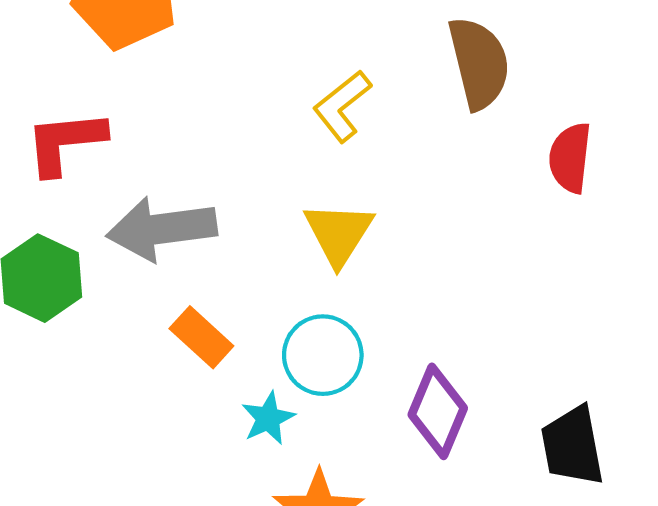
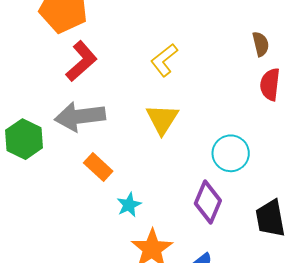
brown semicircle: (479, 63) -> (261, 44), moved, size x0.6
red L-shape: (65, 142) -> (81, 61), moved, turned 144
cyan circle: (323, 355) -> (231, 153), moved

